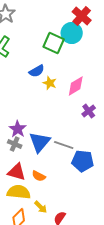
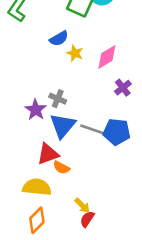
gray cross: (15, 144) -> (58, 99), moved
blue pentagon: (83, 161) -> (117, 132), moved
red triangle: (17, 172) -> (48, 154), moved, turned -36
yellow arrow: (41, 207) -> (82, 206), moved

